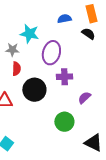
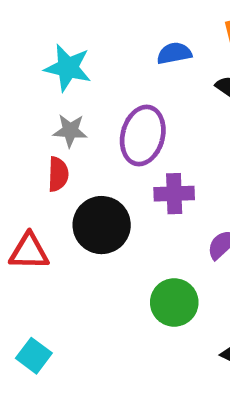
cyan star: (29, 34) -> (68, 68), moved
gray star: (12, 50) -> (70, 131), moved

